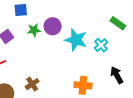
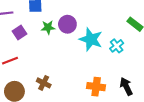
black arrow: (117, 75) -> (126, 86), moved
brown cross: (32, 84) -> (44, 83), turned -32

